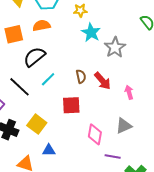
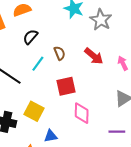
black semicircle: (34, 57) -> (30, 37), moved, size x0.7
brown semicircle: (81, 76) -> (60, 53), moved
pink diamond: (95, 134) -> (82, 113), moved

